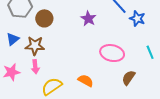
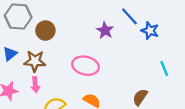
purple star: (88, 19) -> (105, 30), moved
pink ellipse: (112, 53) -> (85, 66), moved

